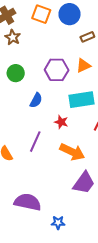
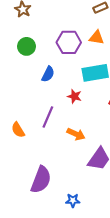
orange triangle: (83, 66) -> (97, 38), turned 35
orange arrow: (72, 152) -> (76, 134), moved, size x0.7
purple semicircle: (28, 202) -> (41, 180), turned 100

